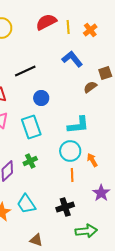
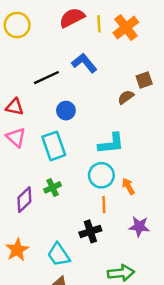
orange cross: (90, 30) -> (126, 27), size x1.5
blue L-shape: (72, 59) -> (84, 63), moved
purple star: (101, 193) -> (139, 227), turned -30
cyan trapezoid: (26, 204) -> (59, 255), moved
black cross: (65, 207) -> (90, 231), moved

